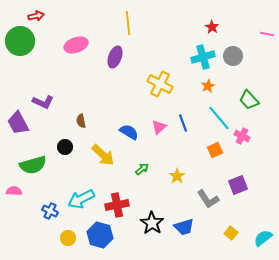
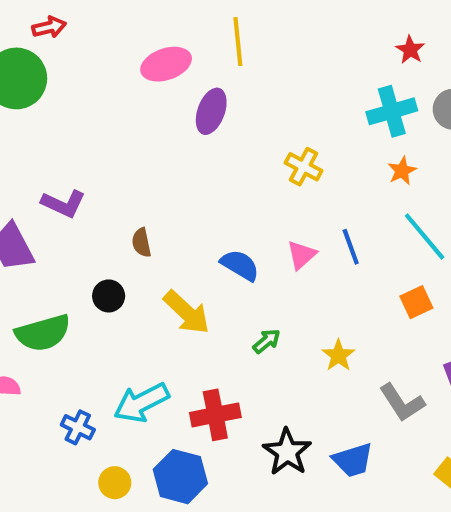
pink ellipse: (76, 45) -> (166, 64), moved
yellow cross: (160, 84) -> (304, 167), size x0.7

